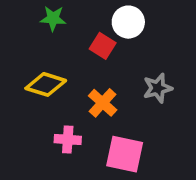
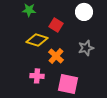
white circle: (128, 22) -> (84, 12), moved
yellow diamond: (46, 84) -> (37, 40), moved

